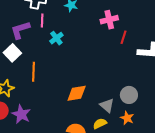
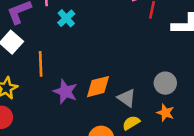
gray triangle: (107, 105) -> (127, 98), moved
purple star: (21, 114) -> (65, 92), moved

